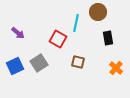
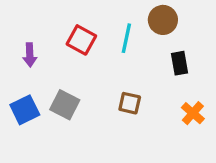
purple arrow: (18, 33) -> (30, 55), turned 48
red square: (58, 39) -> (81, 40), moved
gray square: (39, 63) -> (65, 105), turned -30

